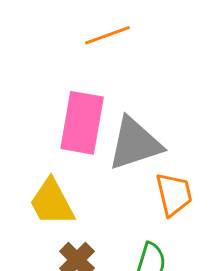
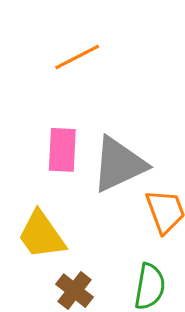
pink rectangle: (82, 123) -> (62, 150), size x0.7

